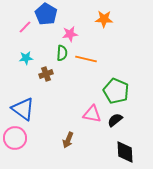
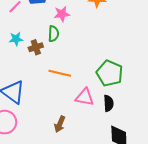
orange line: (86, 59) -> (60, 73), moved
brown cross: (46, 74) -> (36, 47), moved
black semicircle: (115, 120) -> (109, 103), turned 126

